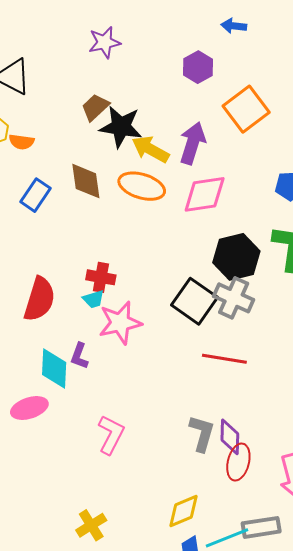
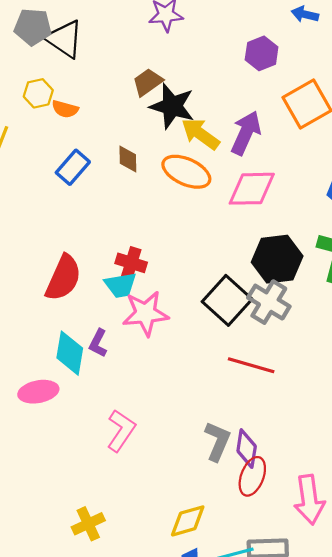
brown diamond: (86, 181) -> (128, 159), size x0.7
cyan trapezoid: (94, 299) -> (120, 285), size x1.4

